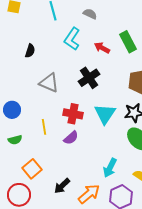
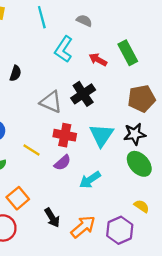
black semicircle: (30, 51) -> (15, 73), moved
gray triangle: (49, 83) -> (51, 102), moved
yellow line: (44, 127) -> (32, 150), turned -49
cyan arrow: (110, 168) -> (90, 180), moved, turned 30
black arrow: (62, 186) -> (52, 218), turned -78

